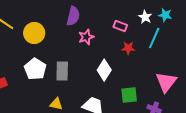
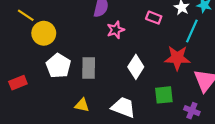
yellow circle: (34, 33) -> (44, 33), moved
red star: (128, 48) -> (177, 58), moved, size x1.6

